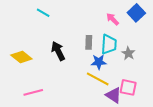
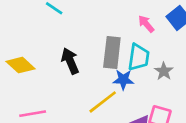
gray rectangle: (89, 42) -> (112, 53), size x1.6
yellow line: (98, 79) -> (103, 102), moved, turned -70

